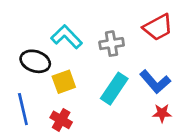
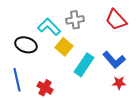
red trapezoid: (158, 27) -> (116, 20), turned 75
gray cross: (112, 44) -> (75, 20), moved
yellow square: (64, 82) -> (64, 47), moved, turned -30

